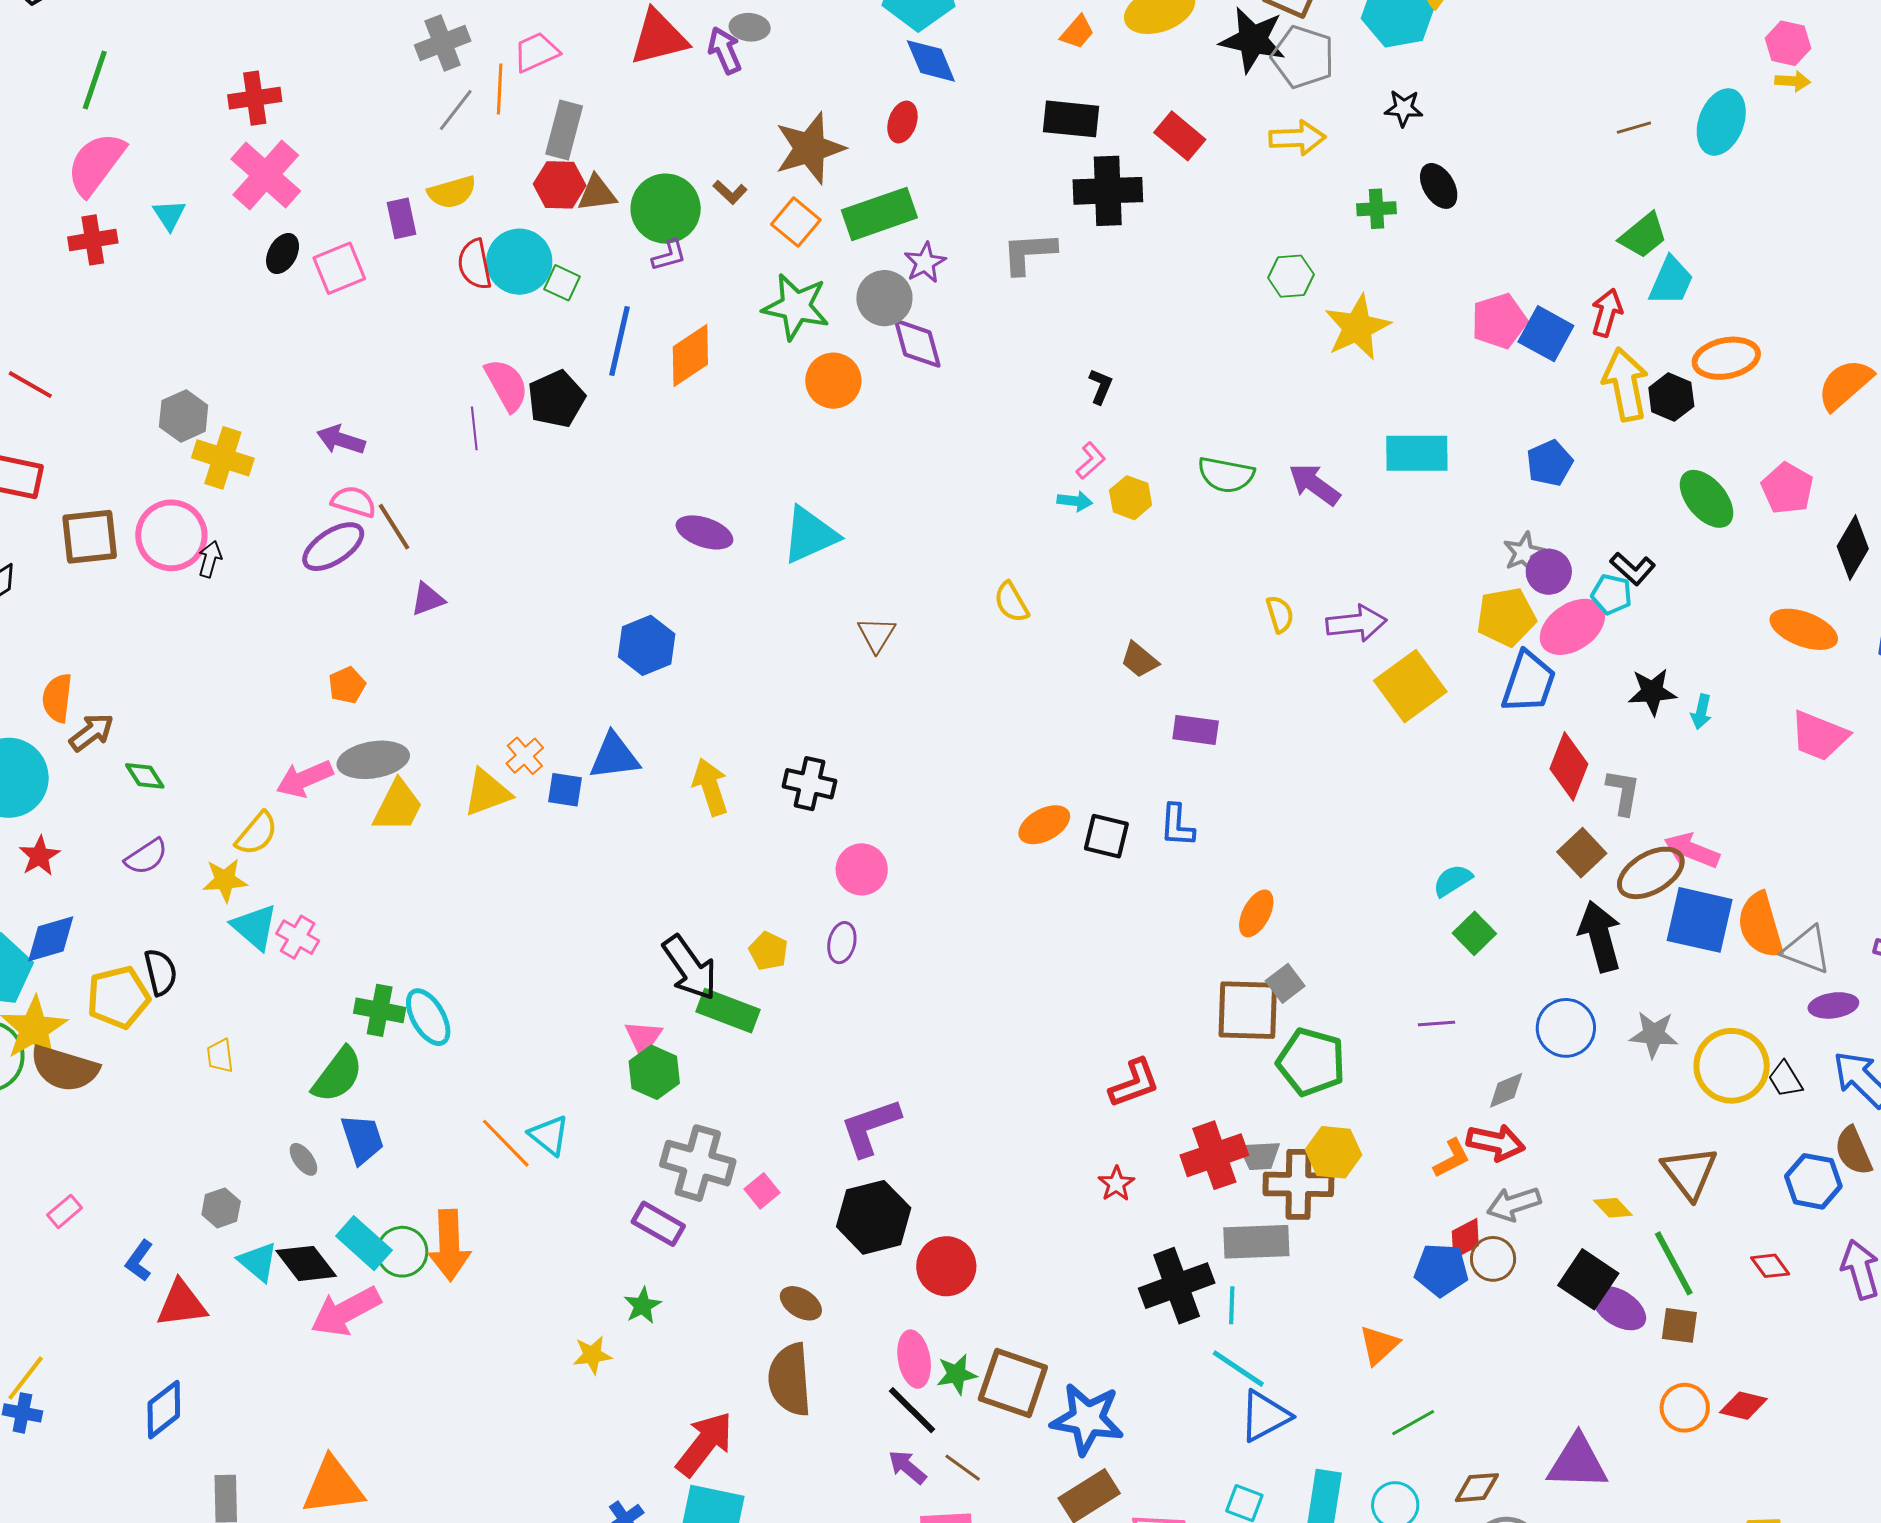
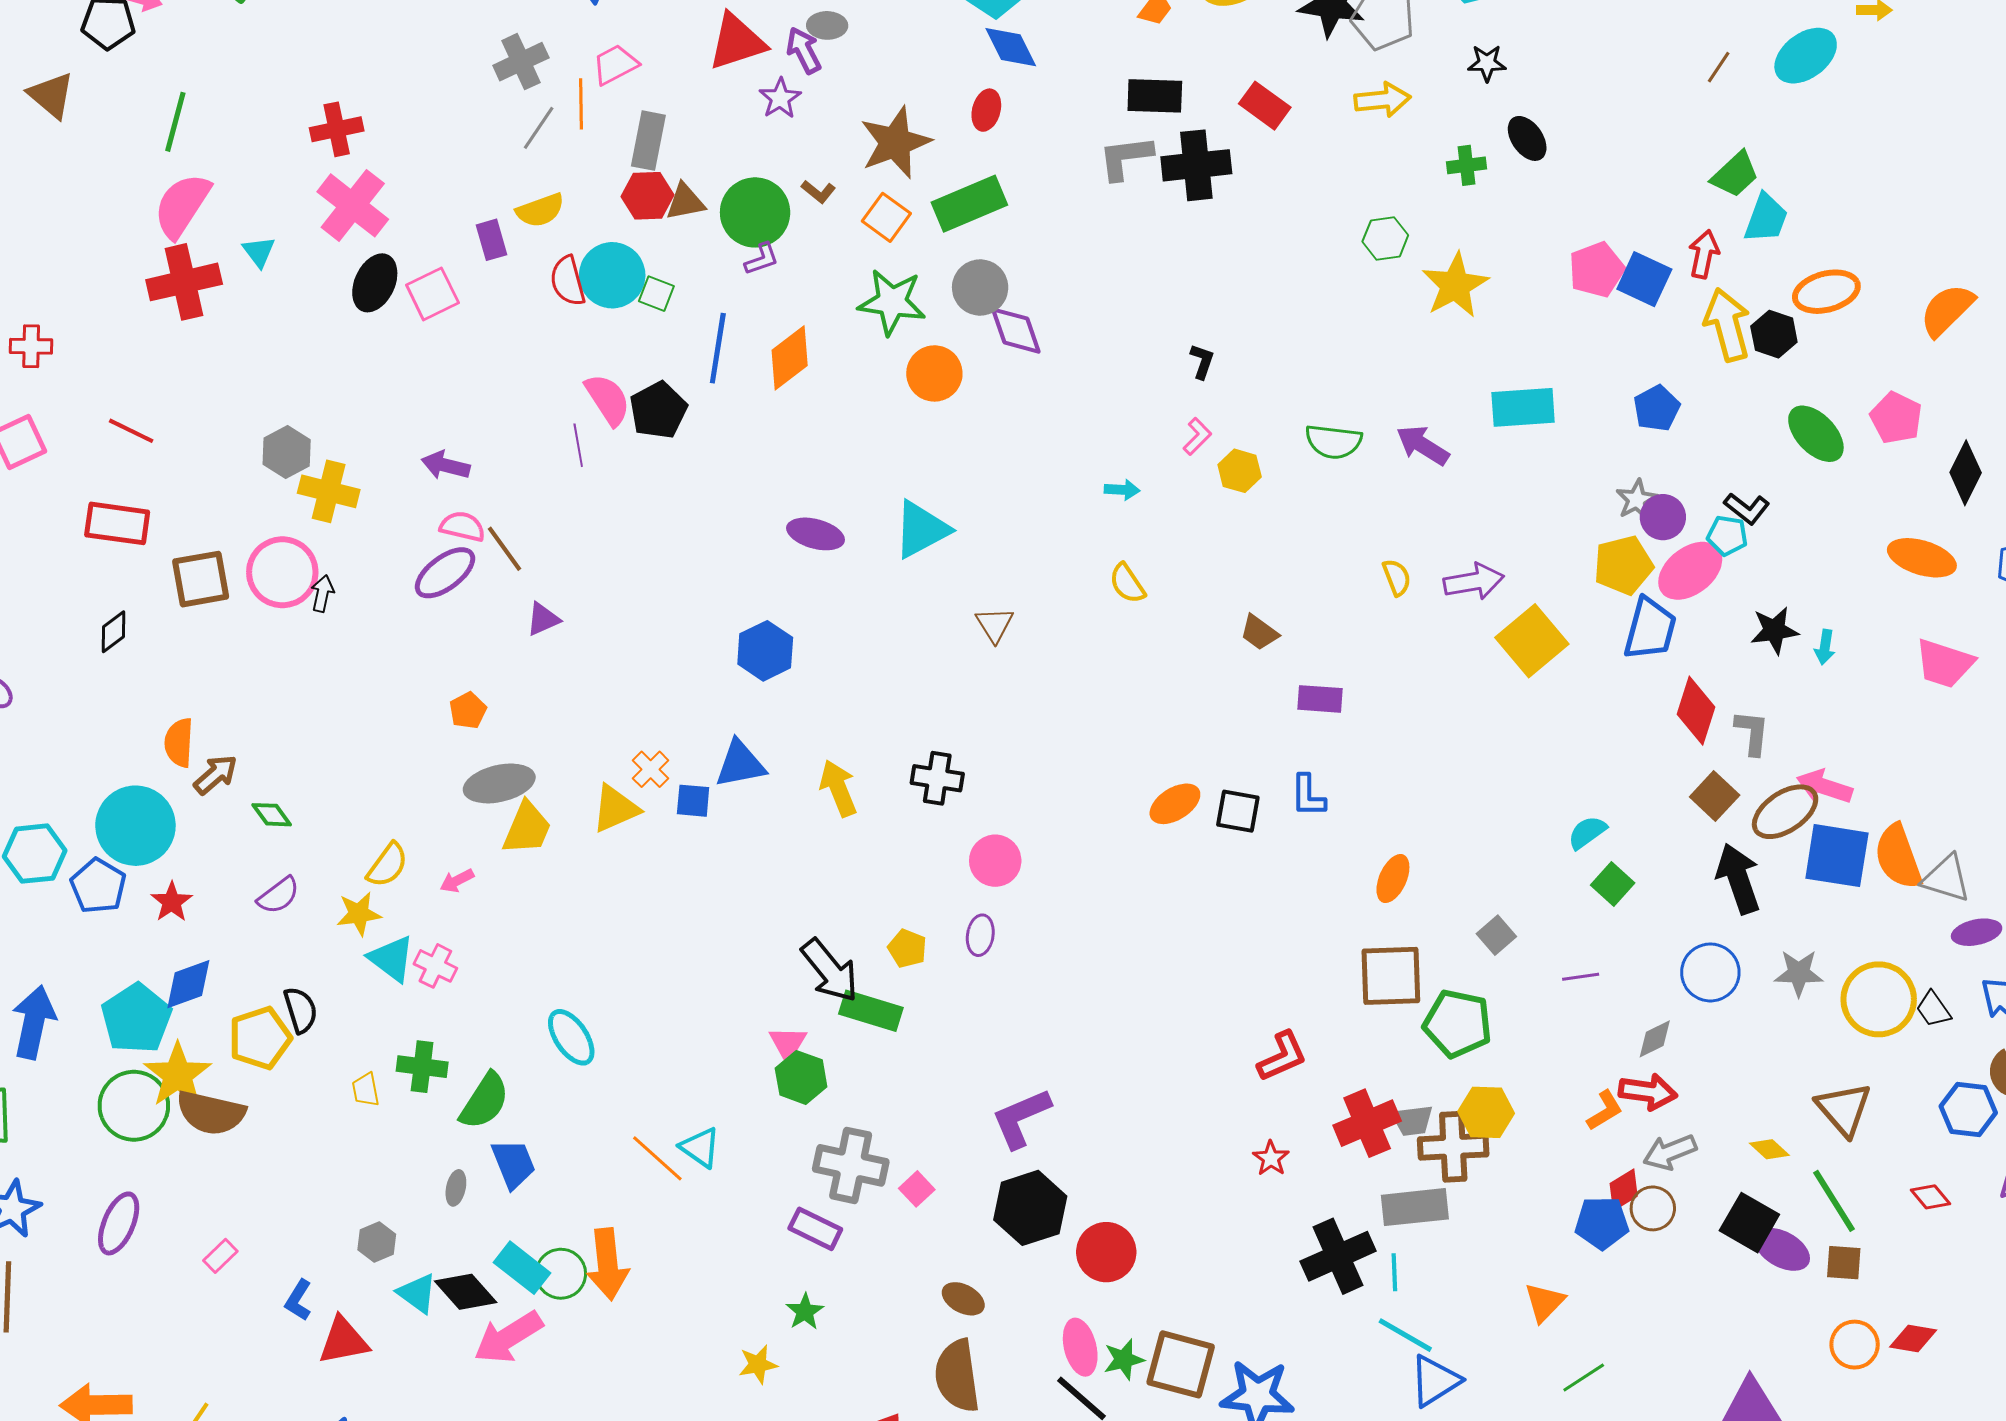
cyan ellipse: (1721, 122) -> (1806, 56), turned 36
brown line: (1634, 128) -> (1719, 67), turned -36
red cross: (93, 240) -> (184, 282), size x1.5
gray L-shape: (1029, 253) -> (1125, 158), moved
black ellipse: (283, 254) -> (375, 283), size x1.4
purple star: (925, 263) -> (780, 98), moved
cyan arrow: (1075, 501) -> (1122, 490), moved
pink arrow: (304, 779) -> (457, 881), moved, size x0.6
gray square: (1285, 983) -> (1496, 935), moved
green cross: (380, 1010) -> (422, 1067), moved
gray ellipse: (303, 1159) -> (456, 1188), turned 52

